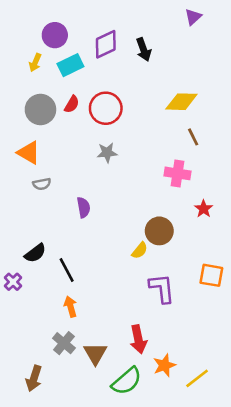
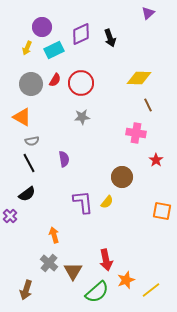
yellow semicircle: (140, 250) -> (107, 202), moved
black line: (67, 270) -> (29, 163), moved
purple L-shape: (162, 288) -> (83, 202), moved

